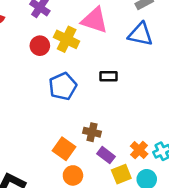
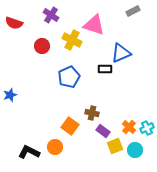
blue triangle: (140, 34) -> (121, 53), moved, turned -35
red circle: (40, 46) -> (42, 46), moved
orange circle: (73, 175) -> (55, 147), moved

